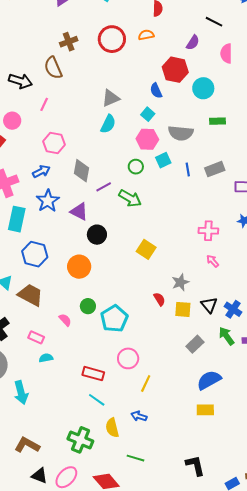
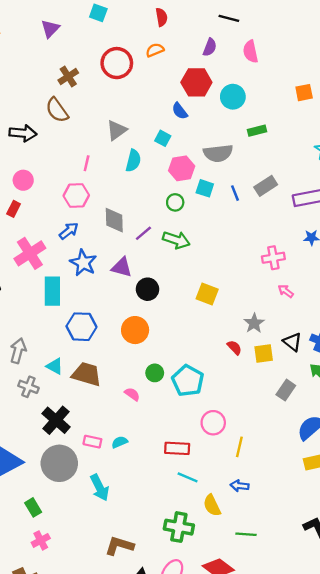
gray triangle: (111, 98) -> (117, 130), moved
pink line: (44, 104) -> (87, 163), moved
cyan square: (148, 114) -> (163, 138), moved
cyan square: (163, 160) -> (205, 188), turned -35
pink rectangle: (36, 337) -> (92, 442), moved

